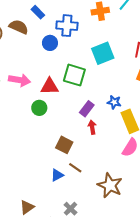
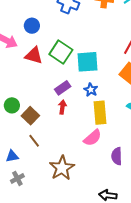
blue circle: (50, 43) -> (32, 26), moved
cyan square: (103, 53) -> (88, 62), moved
green circle: (39, 108) -> (12, 105), moved
blue triangle: (57, 175) -> (12, 156), moved

